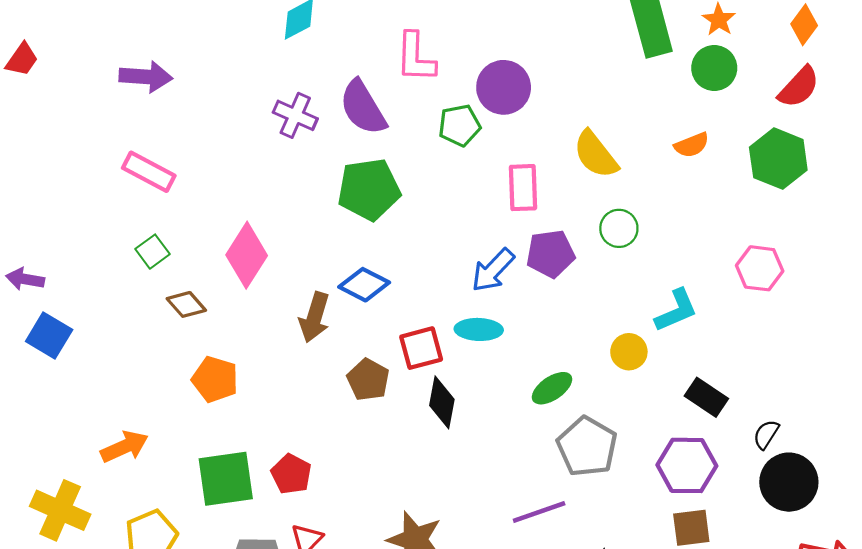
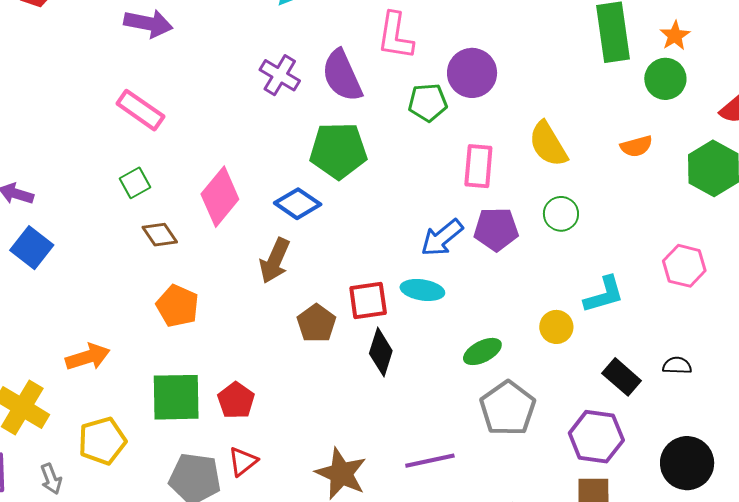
blue diamond: (364, 285) -> (298, 204), moved
black semicircle: (766, 434) -> (677, 366), moved, turned 52
purple line: (539, 512) -> (430, 461), moved

